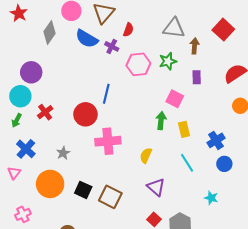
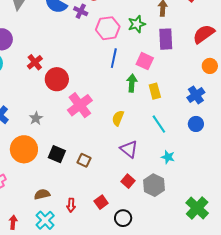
purple rectangle: (197, 77) -> (166, 39), size x1.5
blue line: (106, 94) -> (114, 58), moved
red cross: (45, 112) -> (35, 62), moved
blue cross: (216, 140) -> (196, 95), moved
pink cross: (108, 141) -> (80, 105), turned -30
brown square: (110, 197) -> (84, 160), size x0.6
cyan star: (211, 198) -> (168, 157), moved

